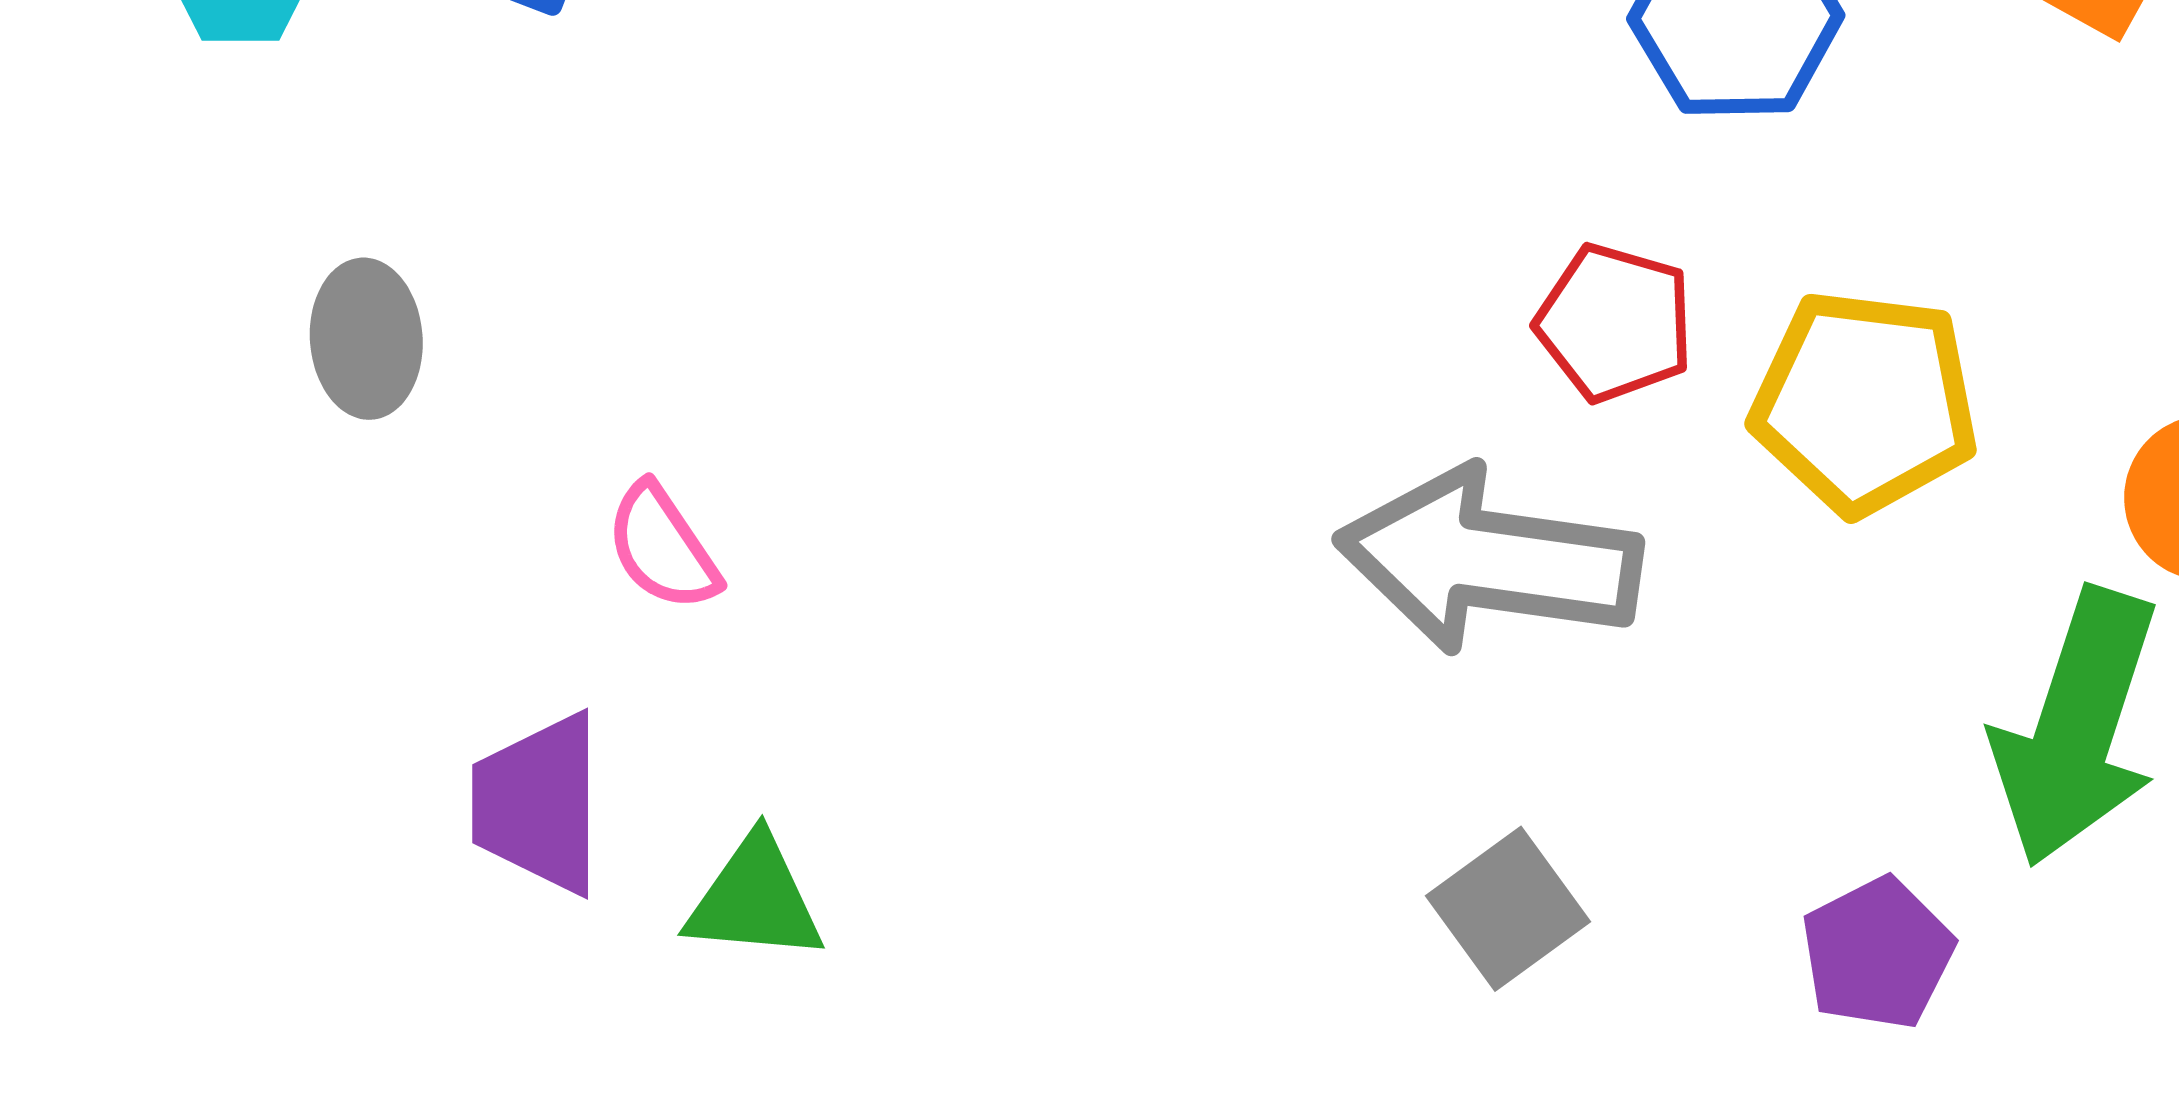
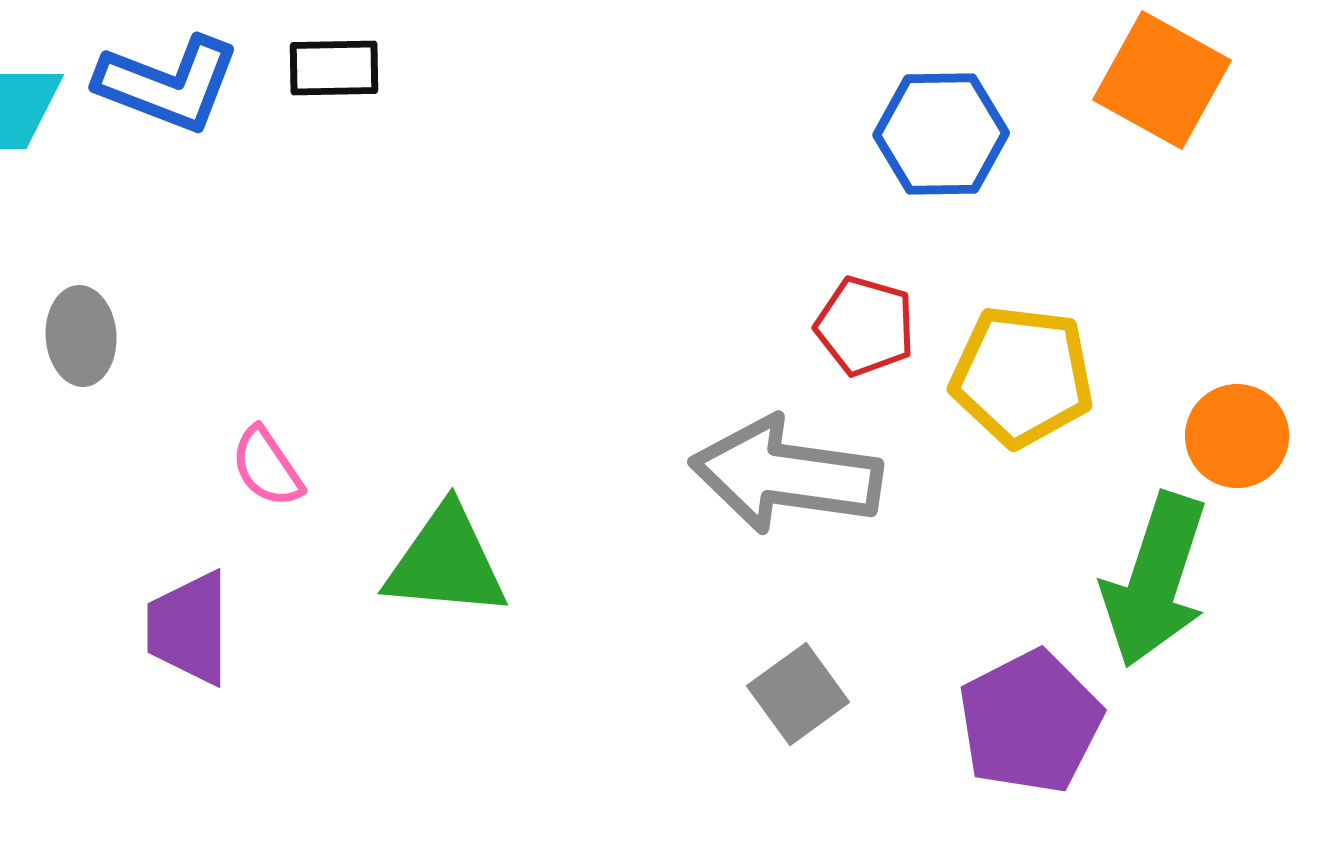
green triangle: (755, 899) -> (446, 562), moved, size x1.4
purple pentagon: (1877, 953) -> (1030, 722), size x1.5

